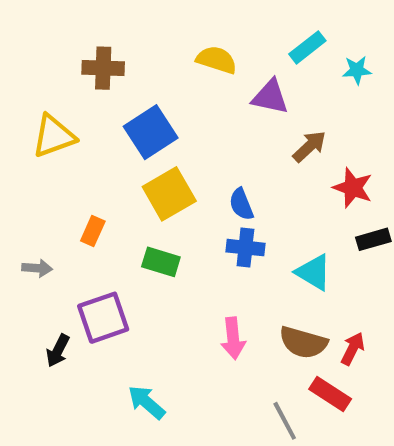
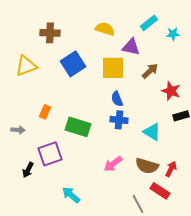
yellow square: (169, 194) -> (113, 68), moved, turned 30
green rectangle: (161, 262) -> (78, 127), size x1.4
pink arrow: (233, 338) -> (113, 164), turned 60

